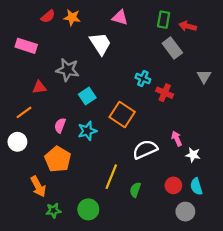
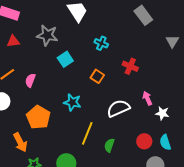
cyan cross: (143, 79) -> (101, 43), moved
red triangle: (39, 87) -> (13, 41), moved
red cross: (165, 93) -> (130, 66), moved
orange square: (122, 115) -> (97, 76), size x0.6
pink semicircle: (60, 125) -> (30, 80), moved
cyan star: (87, 131) -> (72, 102), moved, turned 30

